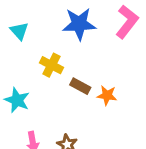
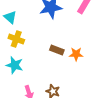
yellow cross: (51, 65) -> (16, 39), moved

